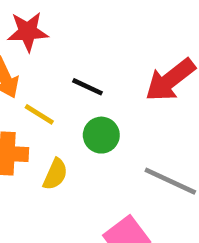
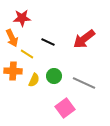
green circle: (101, 135) -> (54, 76), moved

